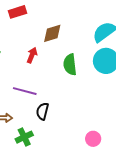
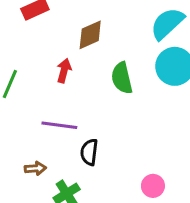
pink circle: (93, 139) -> (153, 186), moved

